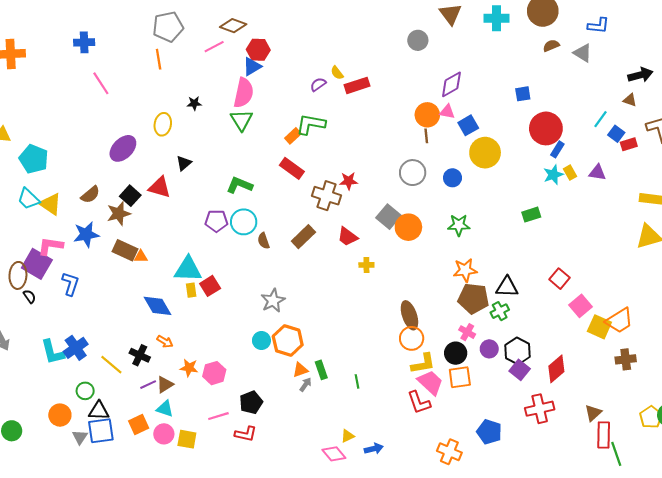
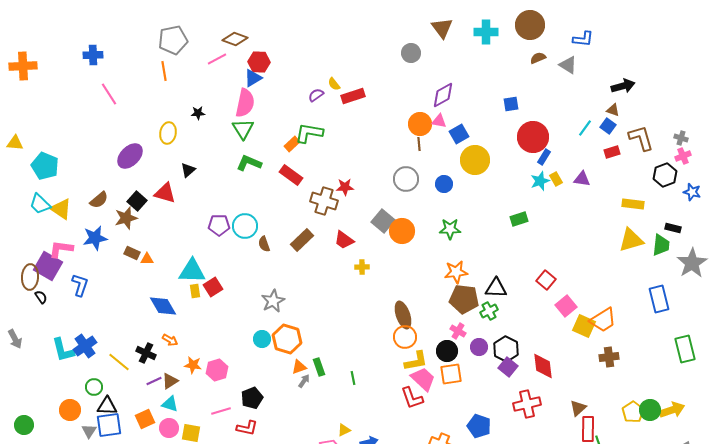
blue square: (616, 134) -> (608, 126), moved
green L-shape: (239, 185) -> (249, 163), moved
brown rectangle: (125, 250) -> (132, 253), size x0.7
red diamond: (556, 369) -> (543, 366), turned -56

